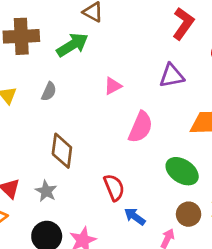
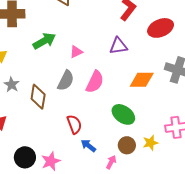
green arrow: (72, 45) -> (44, 41), moved
gray semicircle: (49, 91) -> (66, 81), moved, size x1.5
gray star: (46, 191) -> (12, 85), moved

